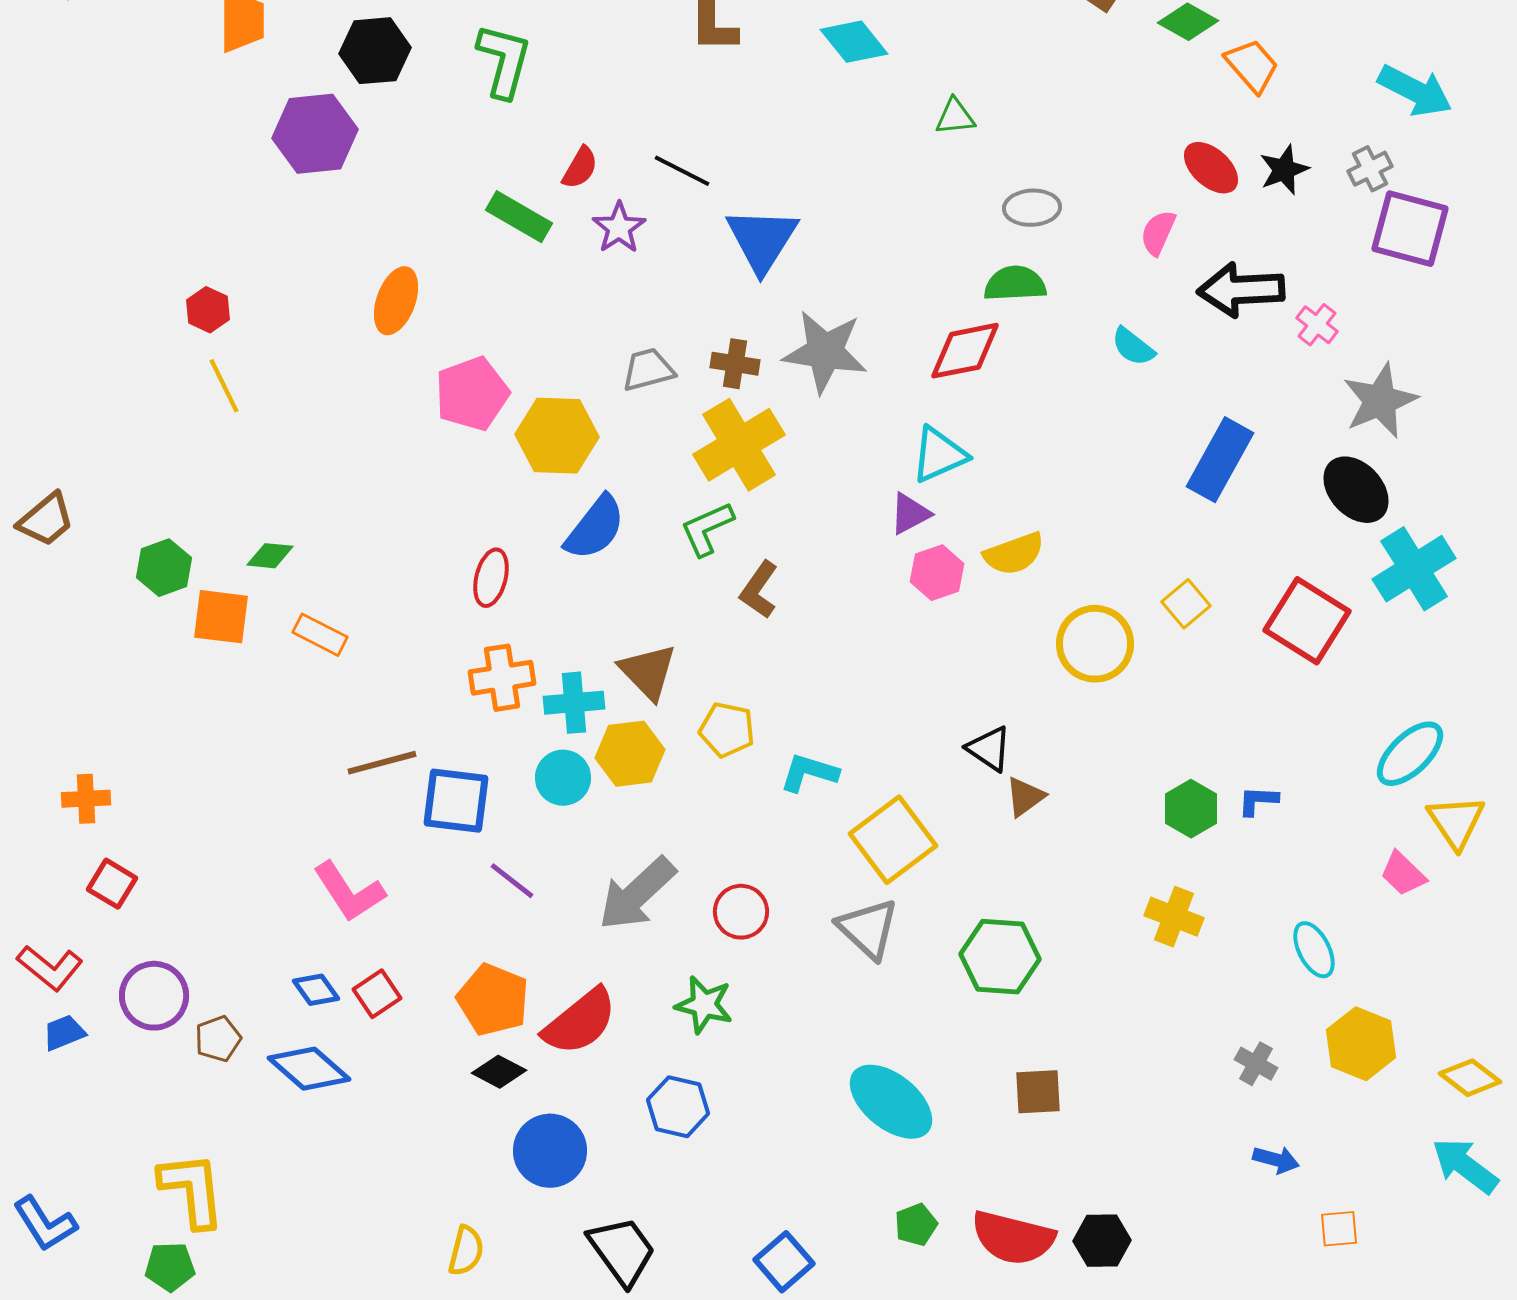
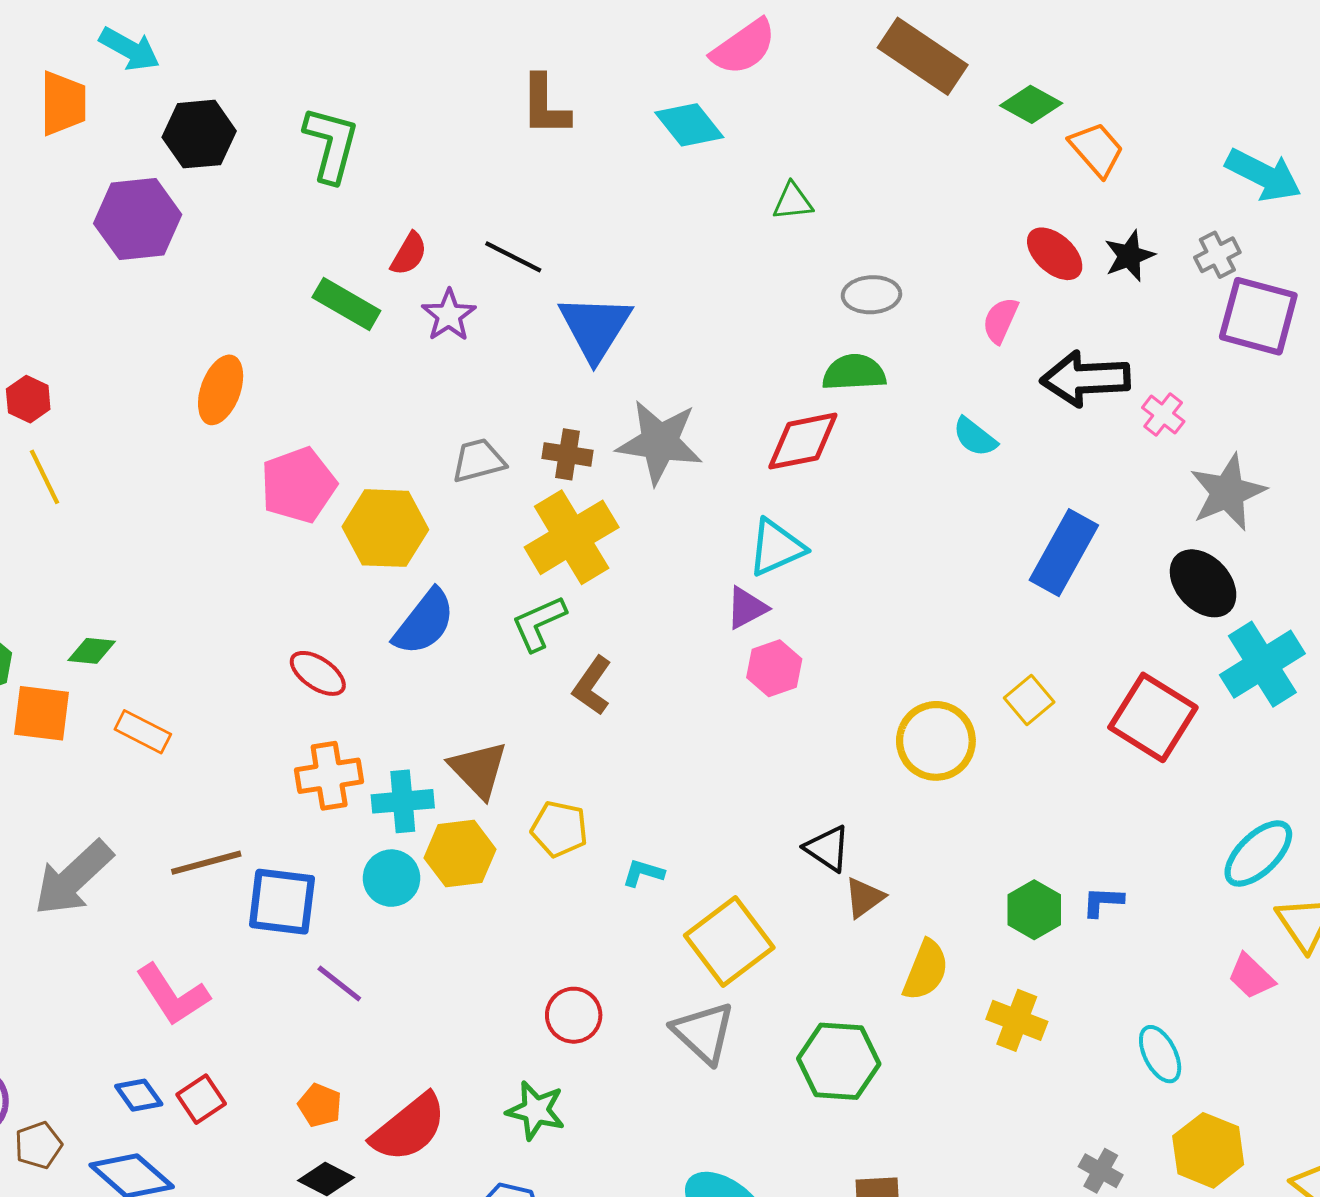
yellow semicircle: (1014, 554) -> (926, 970), moved, turned -48
red ellipse: (491, 578) -> (318, 673), turned -70
cyan L-shape: (809, 773) -> (643, 873), size x0.7
gray arrow: (637, 894) -> (73, 878), moved
orange pentagon: (493, 1000) -> (320, 1105), size x0.6

